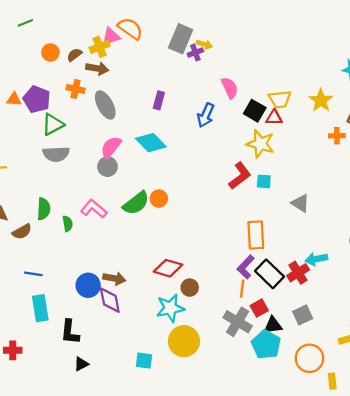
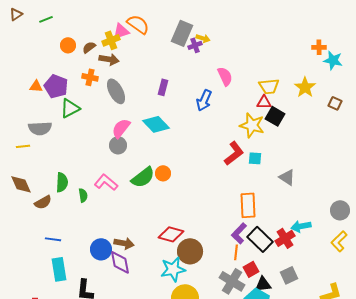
black square: (255, 111) -> (275, 116), moved
orange cross: (337, 136) -> (319, 47), moved
gray semicircle: (56, 154) -> (40, 128), moved
brown circle: (190, 288) -> (190, 251), size x1.6

